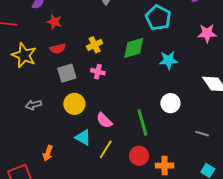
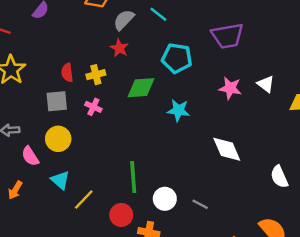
cyan pentagon: (158, 18) -> (177, 58), turned -30
red star: (54, 22) -> (119, 48), moved
red semicircle: (58, 49) -> (67, 73), moved, turned 84
white circle: (170, 103) -> (165, 199), moved
pink semicircle: (104, 120) -> (30, 156), moved

